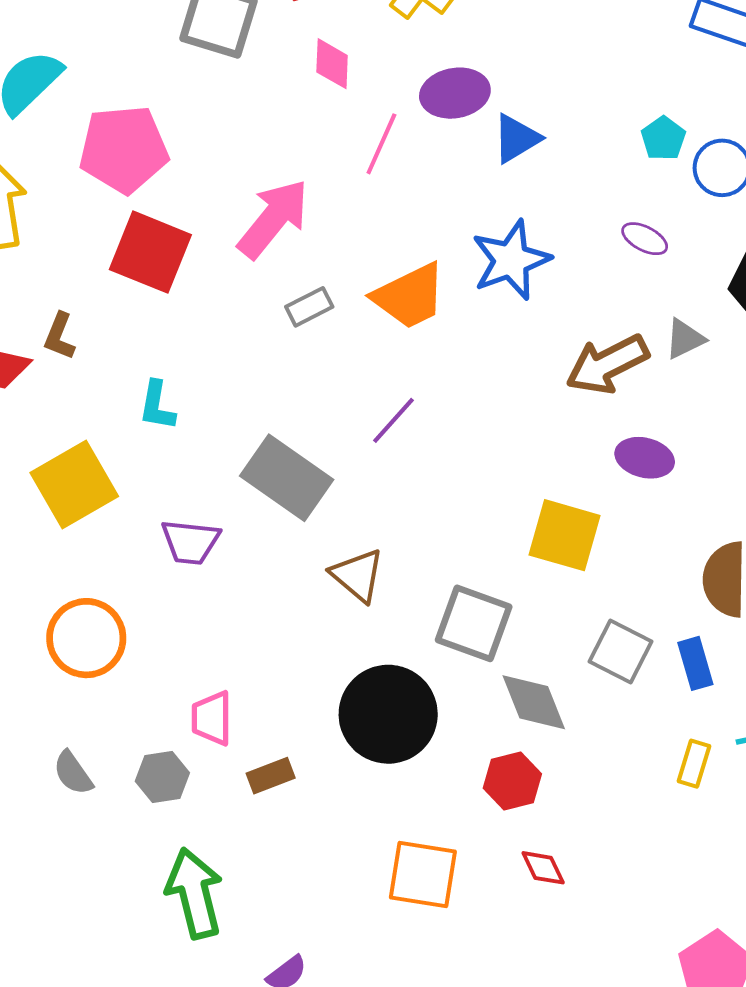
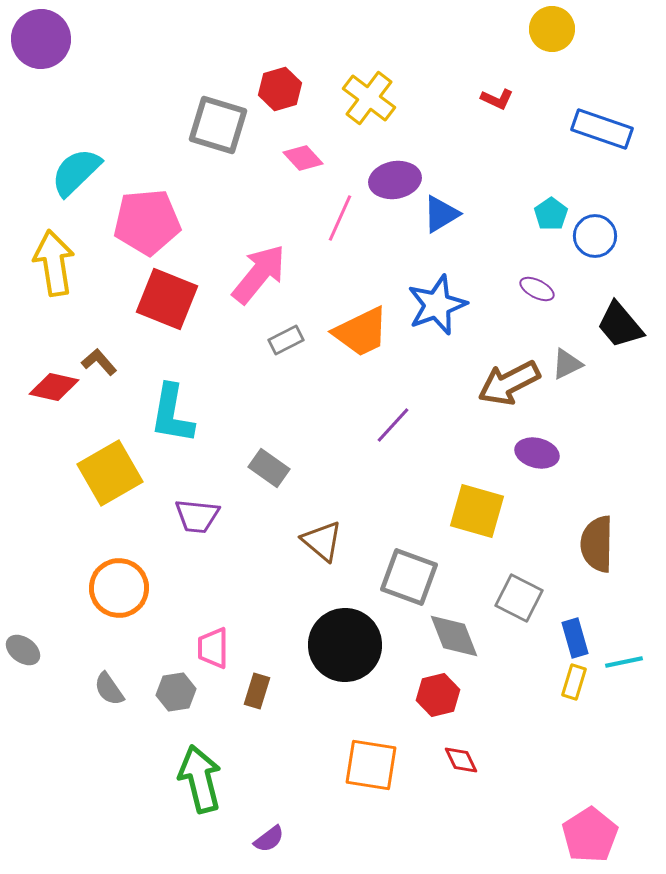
pink diamond: (332, 64) -> (303, 158), turned -45
brown L-shape: (60, 336) -> (99, 362), turned 117
cyan L-shape: (157, 406) -> (172, 414), size x1.6
purple line: (393, 420) -> (393, 425), moved
gray rectangle: (287, 478) -> (269, 468), size x0.6
blue rectangle: (695, 663) -> (575, 638), moved
brown rectangle: (271, 776) -> (257, 691), turned -52

